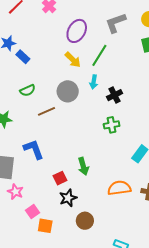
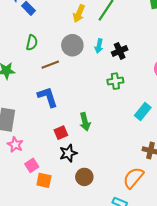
yellow arrow: (73, 60) -> (79, 13), turned 66
cyan arrow: (94, 82) -> (99, 46), moved
green semicircle: (28, 90) -> (32, 43), turned -56
blue L-shape: (34, 149) -> (48, 97), moved
orange semicircle: (119, 188) -> (133, 178), moved, turned -45

